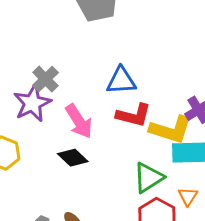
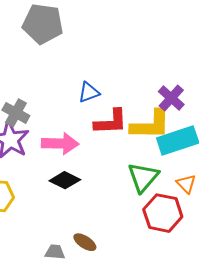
blue triangle: (121, 81) -> (89, 92), size x0.7
pink arrow: (79, 121) -> (60, 144), turned -39

